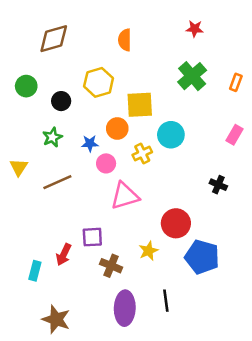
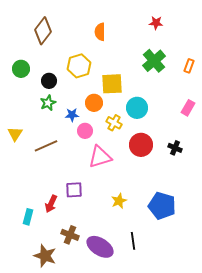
brown diamond: (54, 39) -> (43, 31), turned -36
green star: (52, 137) -> (48, 103), moved
yellow cross: (142, 153) -> (114, 123), turned -35
red circle: (176, 223) -> (141, 145), moved
brown cross: (111, 266) -> (70, 235), moved
purple ellipse: (125, 308) -> (100, 247), turned -60

